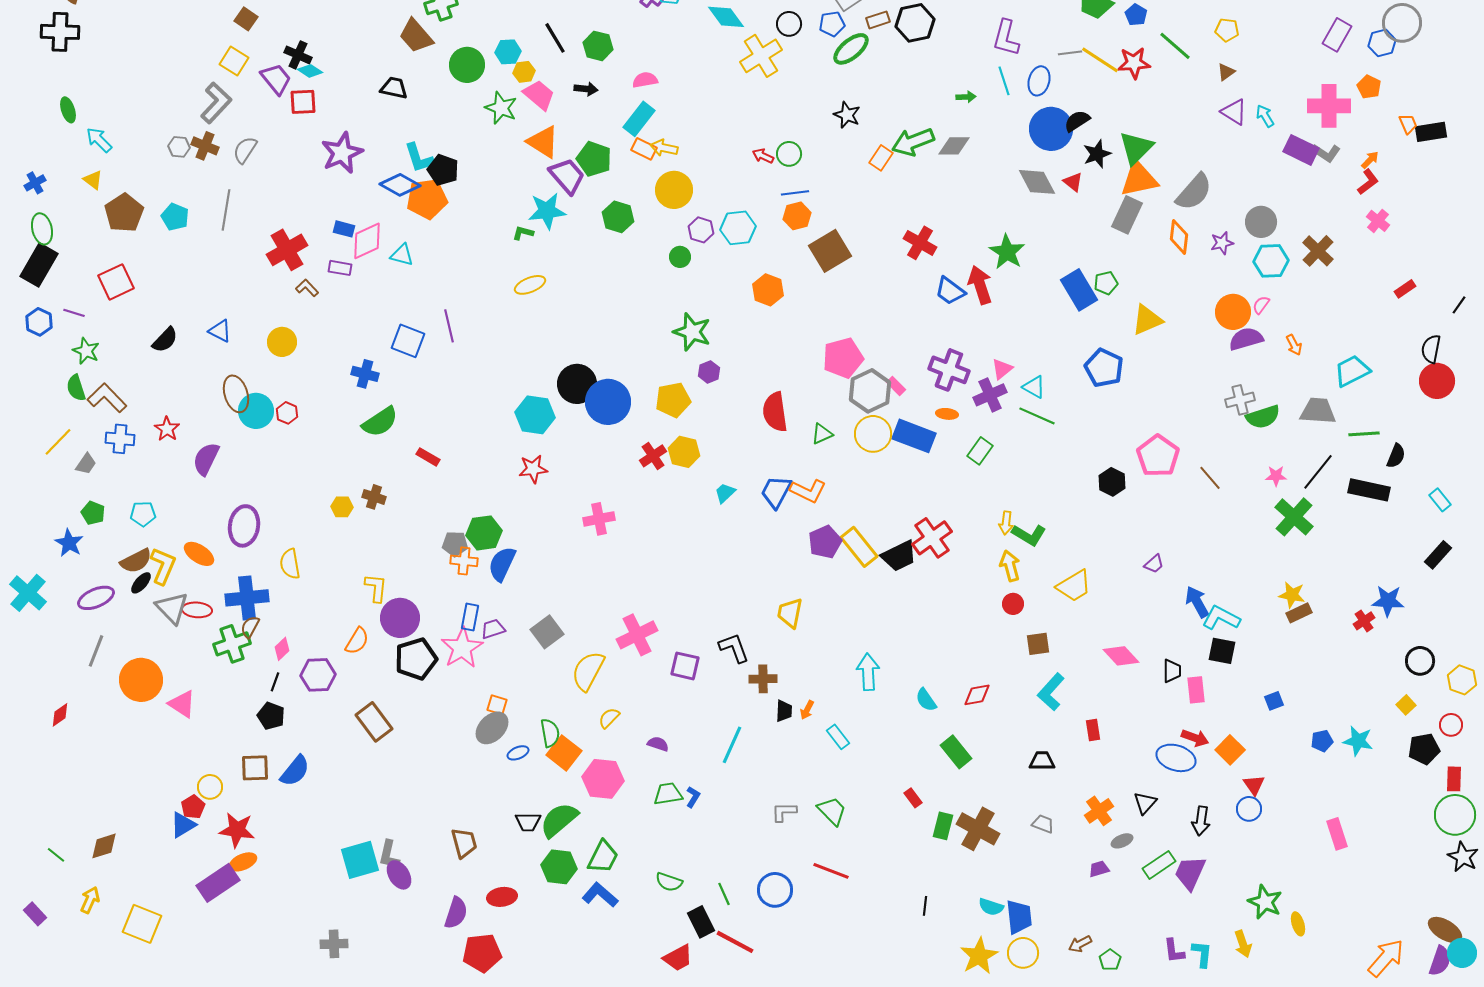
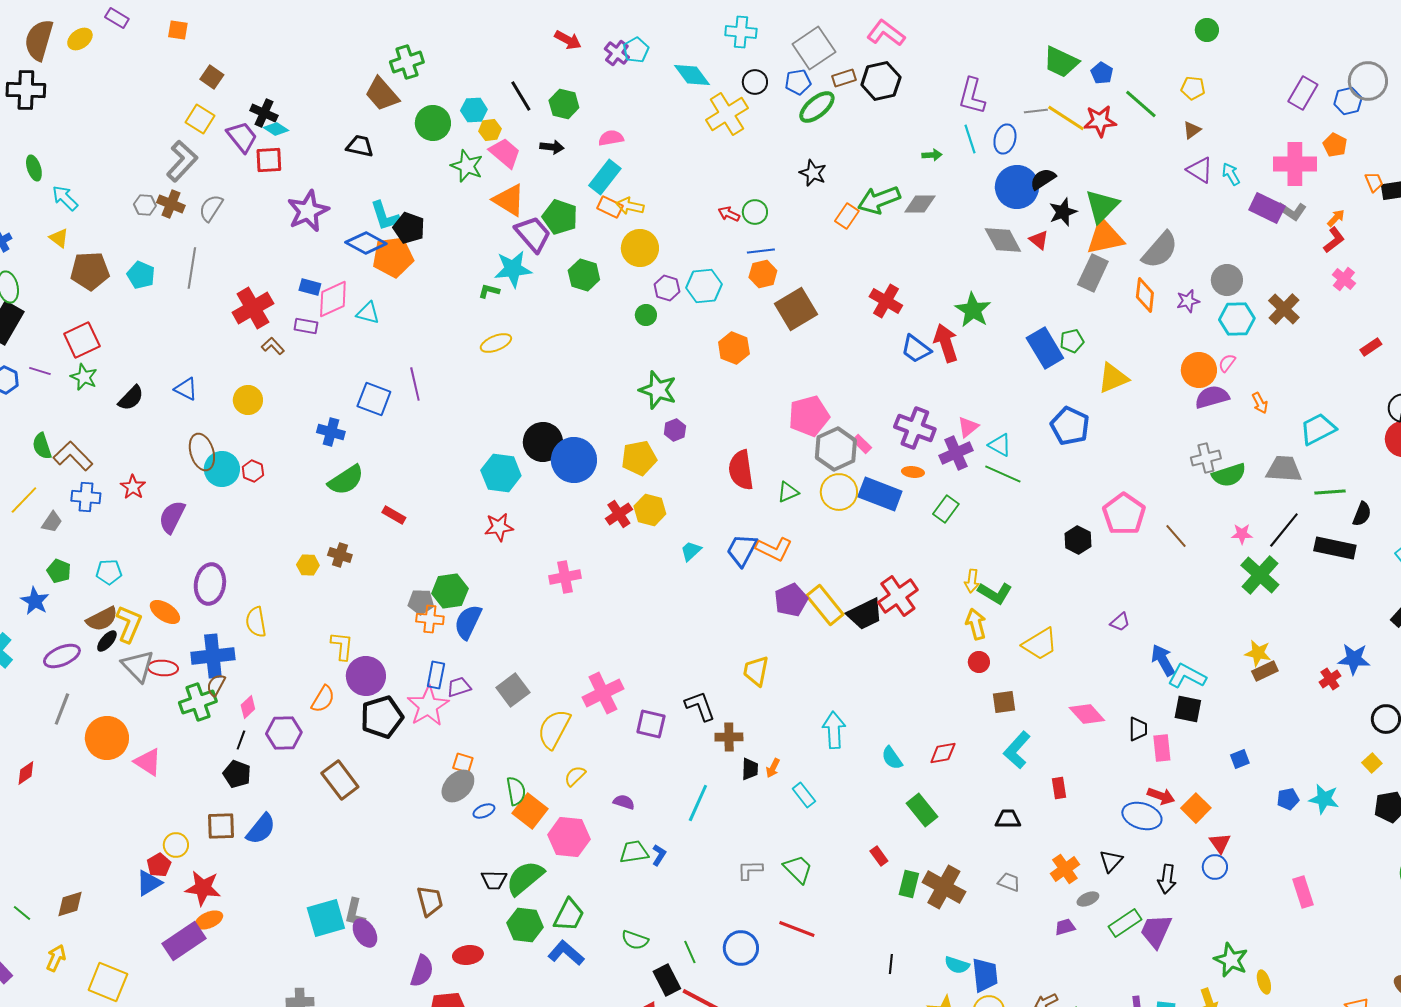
brown pentagon: (124, 213) -> (90, 271), turned 30
green star: (86, 351) -> (84, 377), moved

